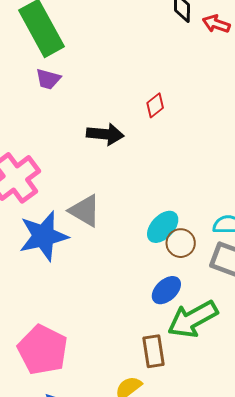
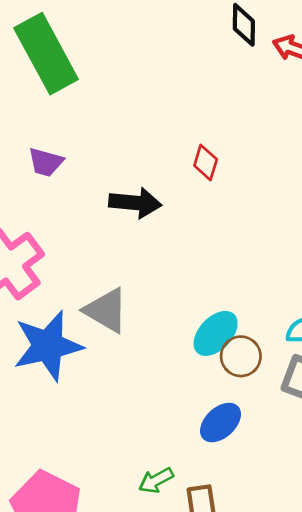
purple trapezoid: (48, 79) -> (46, 162), moved
red diamond: (155, 105) -> (206, 162), turned -35
green arrow: (193, 319) -> (156, 480), moved, size x0.5

